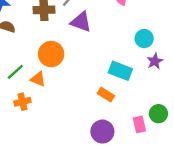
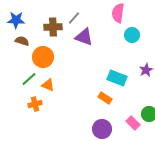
cyan circle: (144, 39) -> (132, 35), moved
orange circle: (51, 54) -> (43, 57), moved
pink rectangle: (139, 124) -> (133, 123), turned -32

